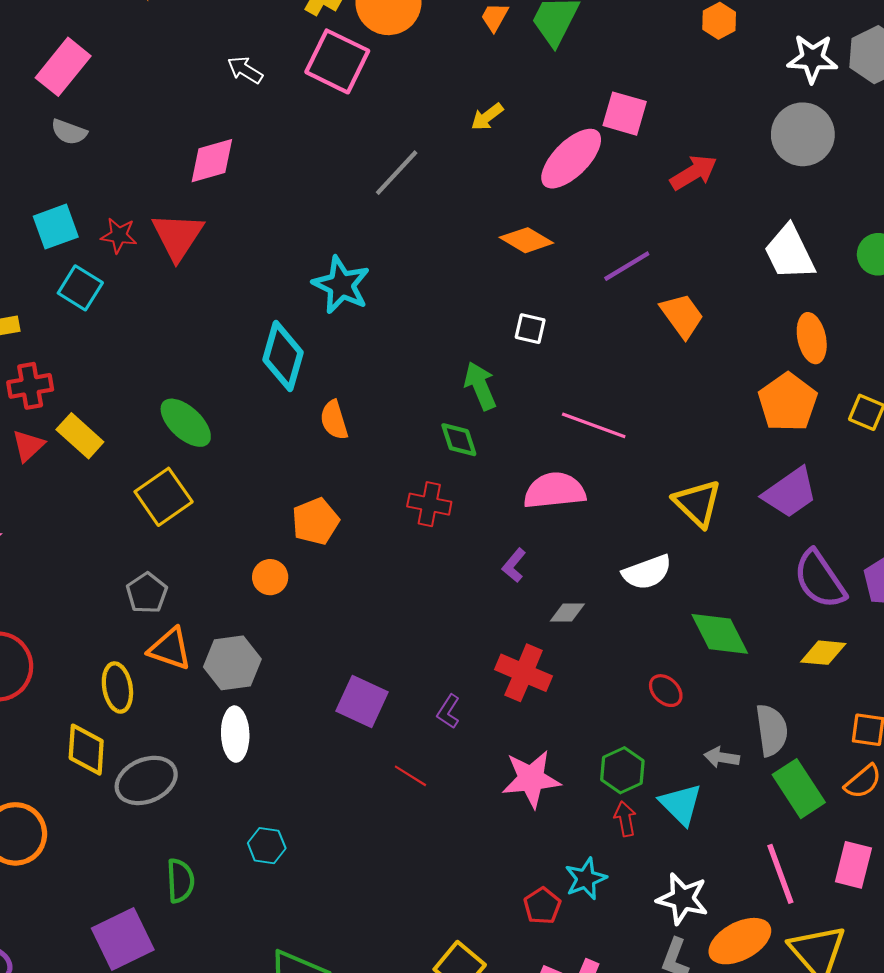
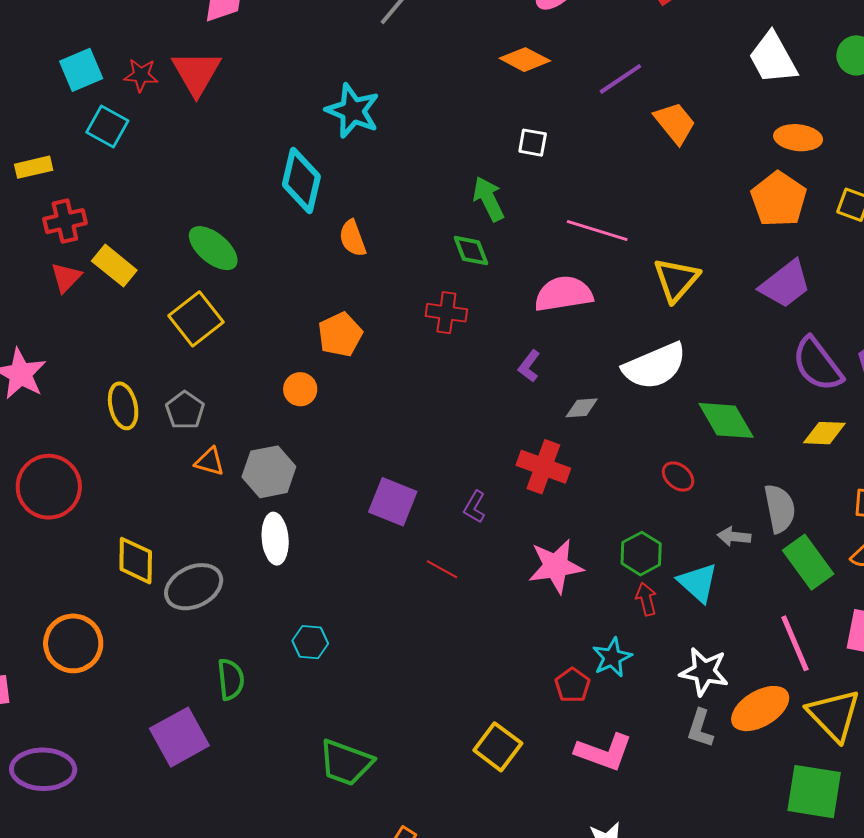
orange ellipse: (812, 338) -> (798, 138), turned -69
yellow triangle: (697, 503) -> (676, 280), moved, turned 30
white semicircle: (647, 572) -> (655, 366), size x1.4
orange triangle: (170, 649) -> (210, 462), size x0.7
yellow ellipse: (117, 687) -> (123, 406), moved

